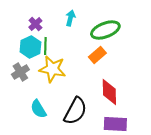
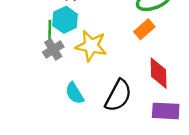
green line: (45, 46) -> (50, 30), moved

